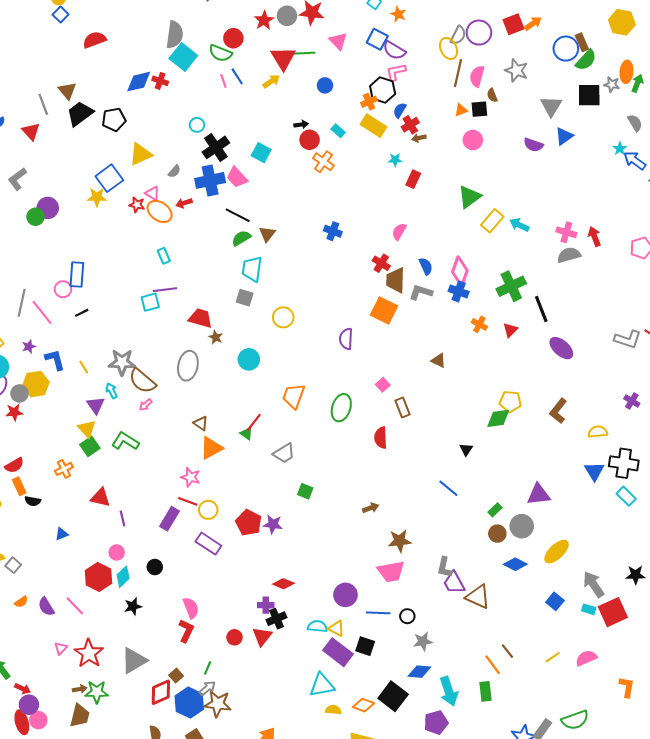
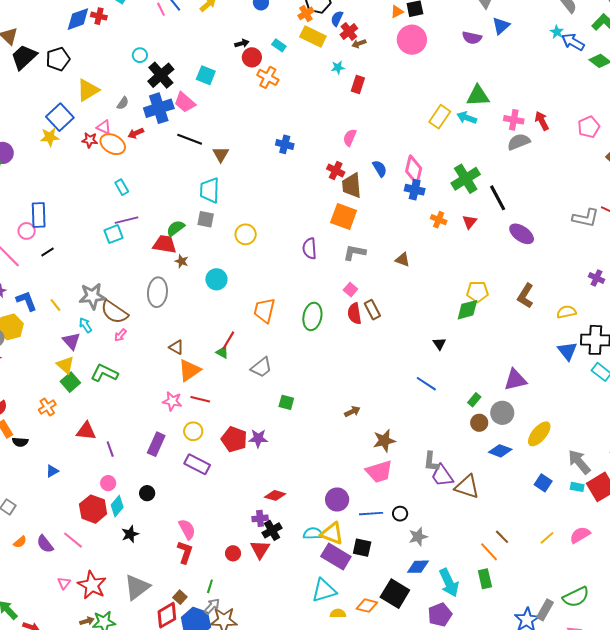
pink circle: (473, 140) -> (412, 40), size x1.5
green triangle: (469, 197) -> (478, 96), moved, turned 40
green semicircle: (241, 238) -> (176, 228), moved
gray L-shape: (421, 292) -> (355, 253), moved
red semicircle: (381, 438) -> (354, 314), moved
red line: (188, 501) -> (200, 399), moved
yellow triangle: (337, 629) -> (332, 533), size x1.4

